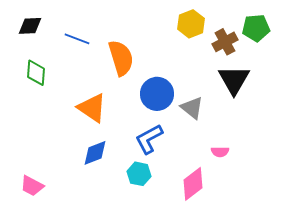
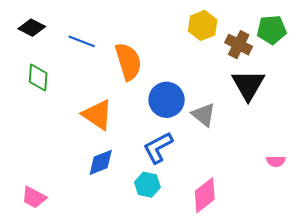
black diamond: (30, 26) -> (32, 28), turned 30
brown cross: (225, 42) -> (239, 45), turned -35
pink semicircle: (220, 152) -> (276, 161), moved

